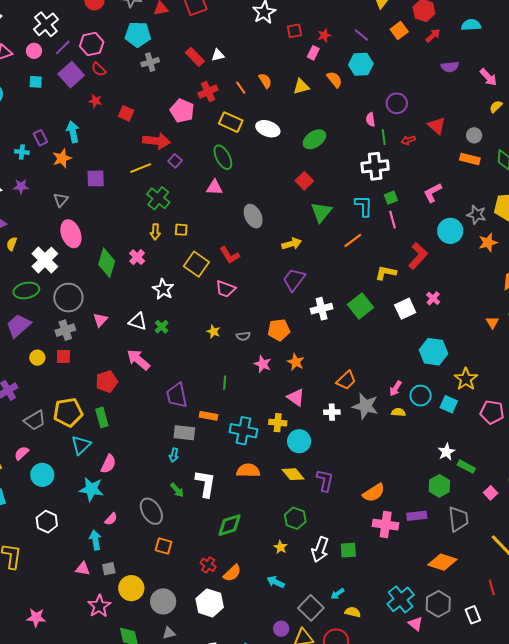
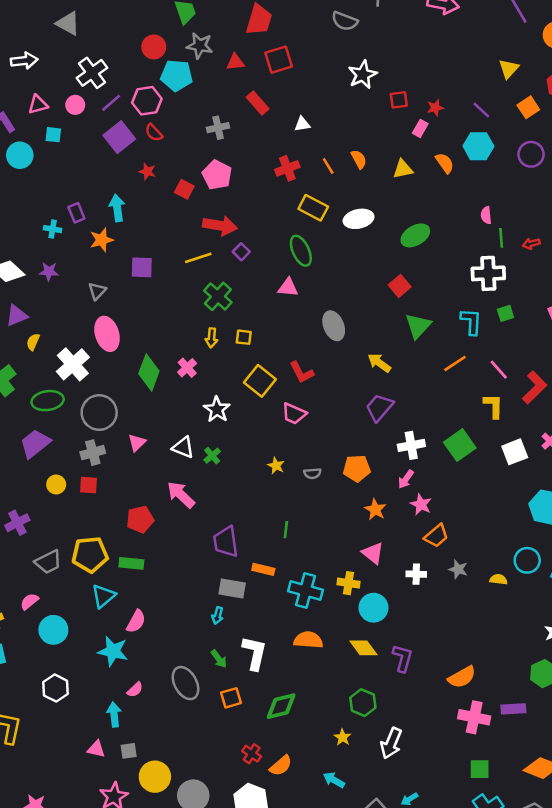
cyan pentagon: (138, 34) -> (177, 75), moved
red rectangle: (195, 57) -> (258, 103), moved
cyan square: (36, 82) -> (53, 135), moved
purple circle: (397, 103) -> (531, 154), moved
pink pentagon: (182, 111) -> (217, 175), moved
white ellipse: (268, 129) -> (359, 219), turned -35
pink line: (393, 220) -> (499, 370), moved, turned -30
yellow arrow: (292, 244) -> (379, 363), turned -132
yellow L-shape: (386, 273) -> (493, 406), turned 75
pink star: (263, 364) -> (421, 504), moved
pink arrow: (396, 388) -> (406, 479), moved
gray star: (365, 406) -> (458, 569), size x0.6
green rectangle: (102, 417) -> (131, 563), turned -72
orange square: (164, 546) -> (231, 698), moved, turned -36
green square: (348, 550) -> (480, 769), moved

